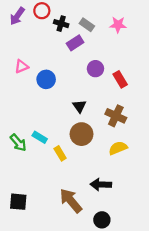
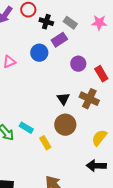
blue circle: (46, 79) -> (39, 53), moved
brown cross: (116, 116) -> (89, 99), moved
yellow semicircle: (118, 148) -> (99, 138), turned -30
black arrow: (101, 184) -> (96, 166), moved

